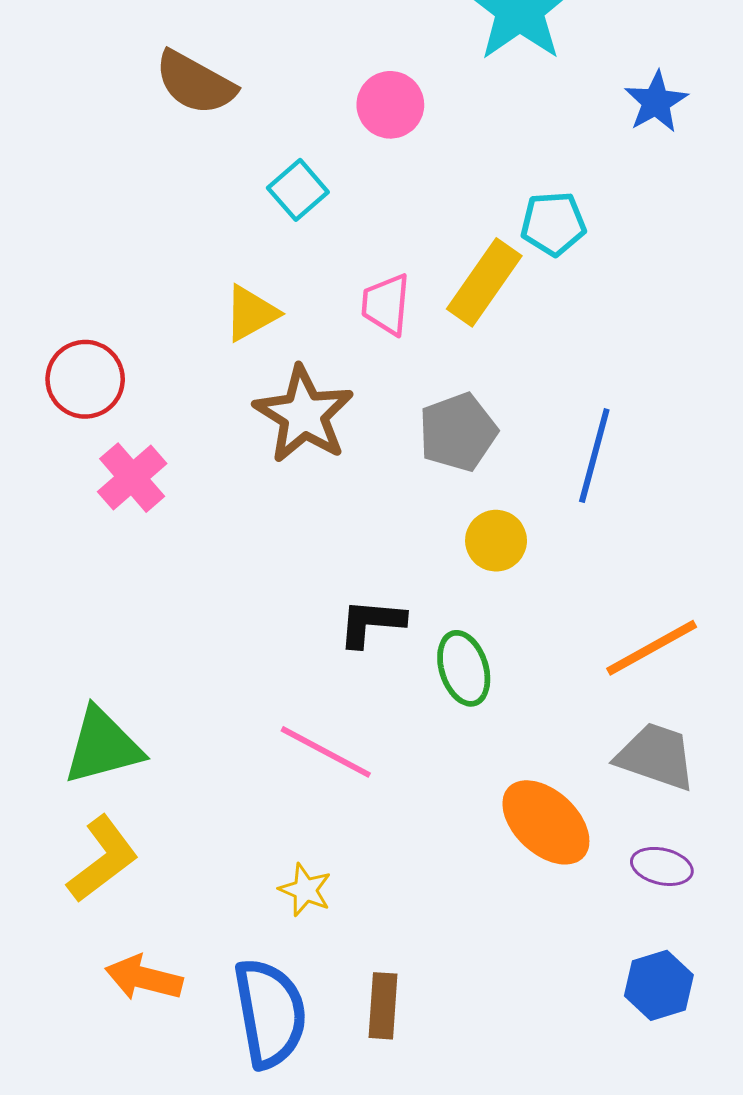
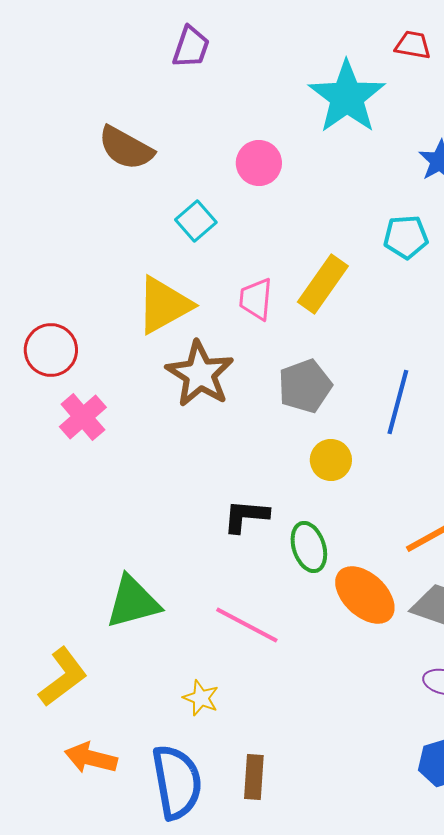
cyan pentagon: (553, 224) -> (406, 237), moved
yellow triangle: (251, 313) -> (164, 305), size x1.5
green triangle: (103, 746) -> (133, 602), moved
pink line: (326, 752) -> (247, 625), moved
orange ellipse: (546, 822) -> (365, 595), moved

